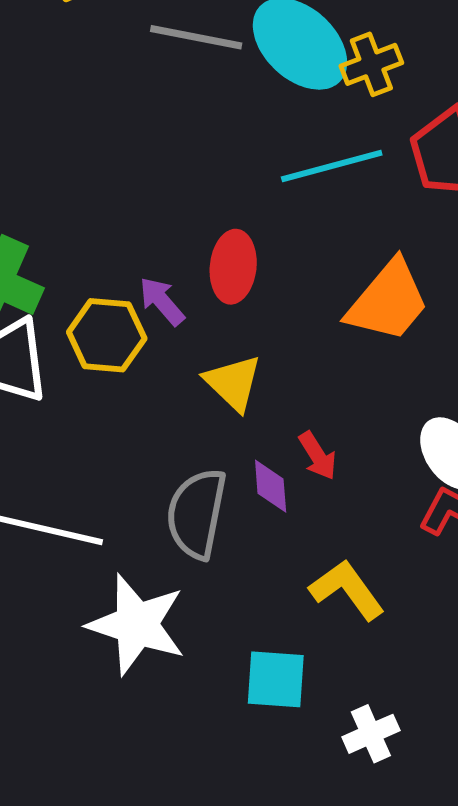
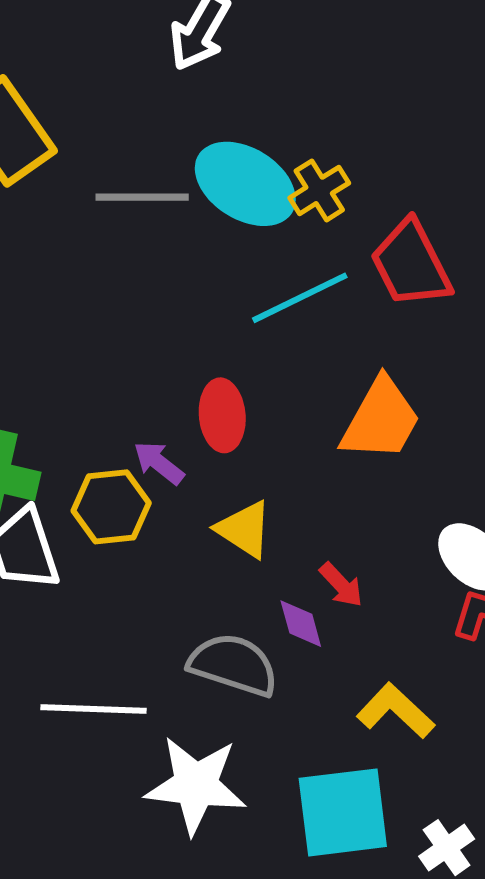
gray semicircle: (197, 514) -> (233, 665), turned 108
cyan square: (276, 679) -> (343, 812), size x1.5

